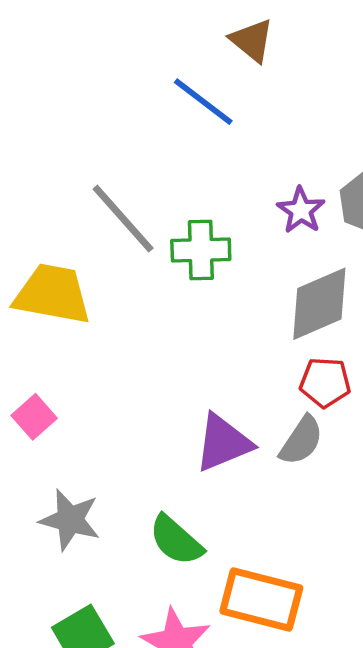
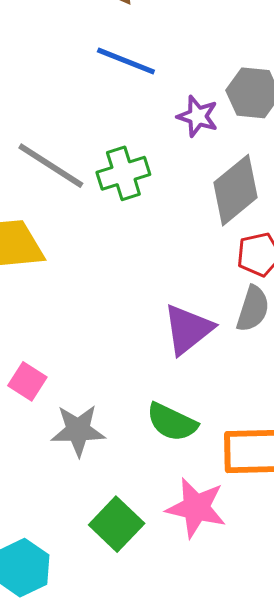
blue line: (203, 102) -> (126, 61), moved
pink square: (34, 417) -> (27, 381), moved

